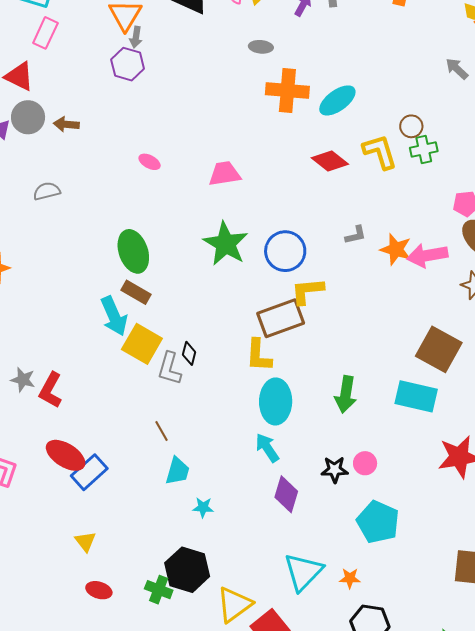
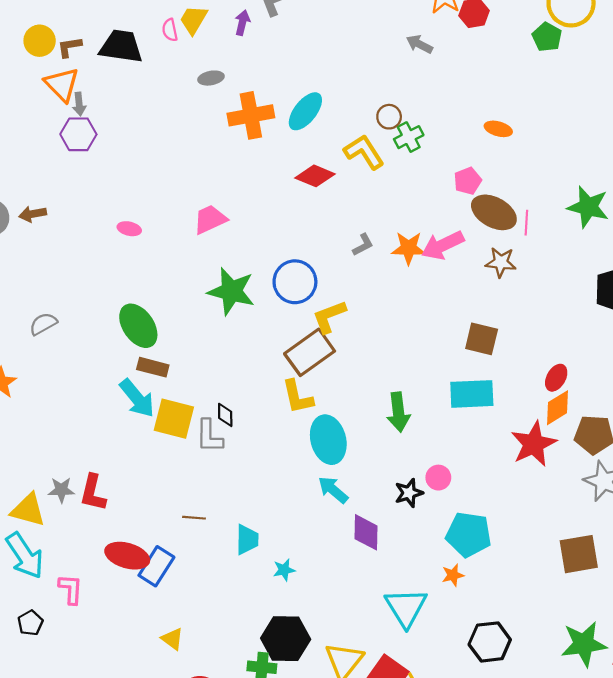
gray semicircle: (47, 191) -> (43, 324), moved
brown square: (439, 349) -> (482, 339), size x0.7
brown line: (162, 431) -> (194, 518), moved, turned -40
orange star: (350, 578) -> (453, 575), moved

